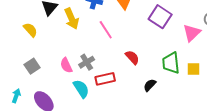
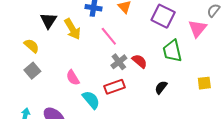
gray cross: (87, 62) -> (119, 62), moved
green trapezoid: (171, 63) -> (172, 51), moved
gray square: (32, 66) -> (32, 71), moved
yellow square: (193, 69) -> (204, 83), moved

